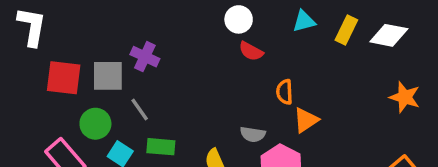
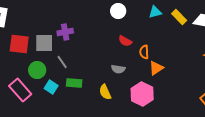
yellow rectangle: (346, 30) -> (179, 17), turned -70
red semicircle: (251, 51) -> (125, 41), moved
purple cross: (145, 57) -> (65, 32), turned -35
gray semicircle: (253, 134) -> (118, 69), moved

